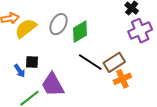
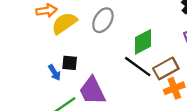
green diamond: (80, 32) -> (143, 42), moved

